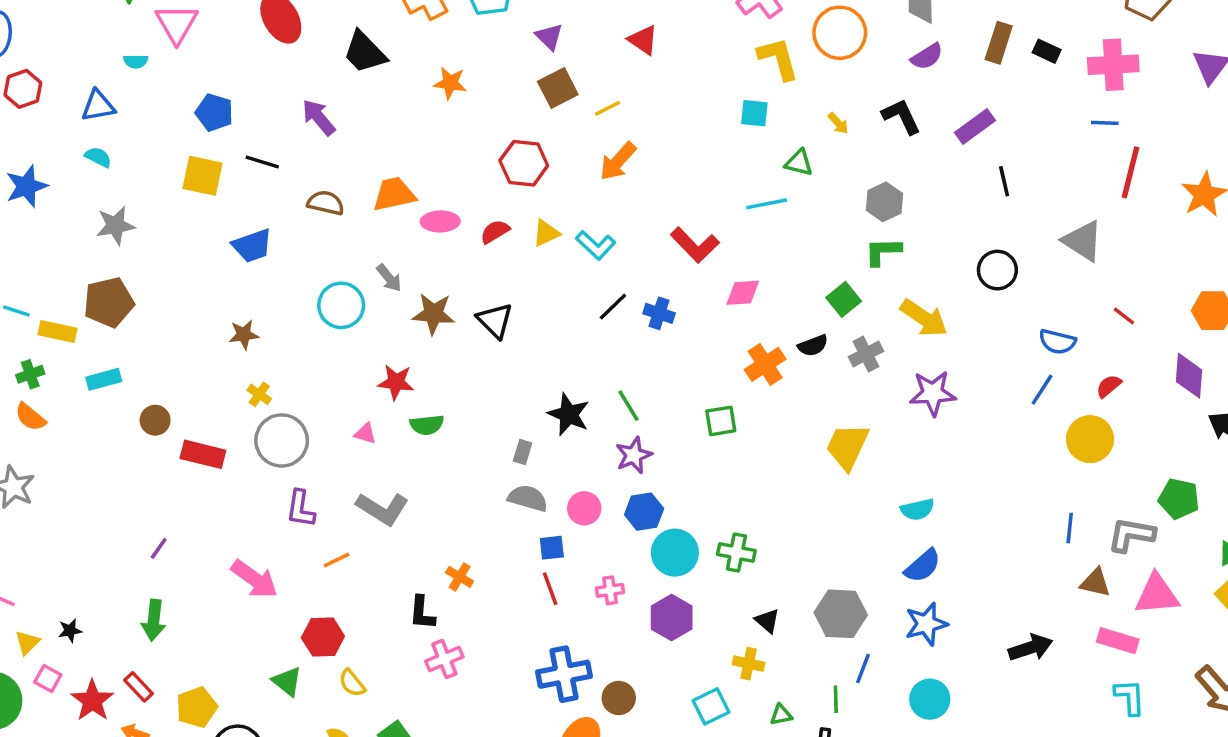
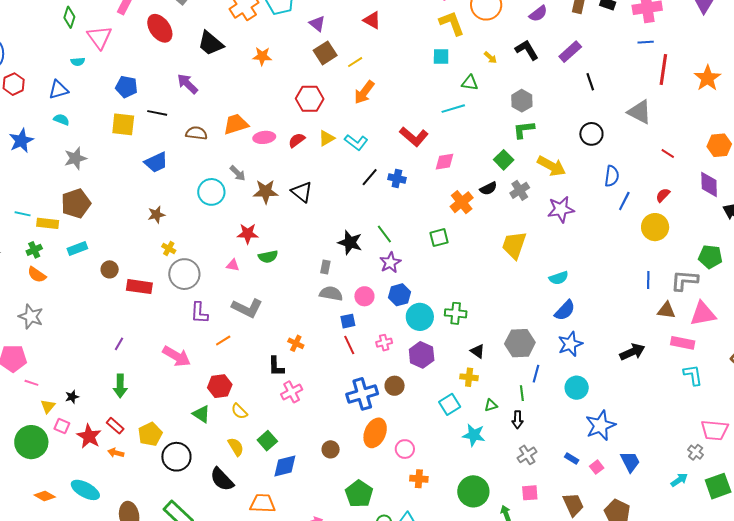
blue semicircle: (1057, 342) -> (612, 176), moved, turned -90
brown circle: (619, 698) -> (395, 386), moved

